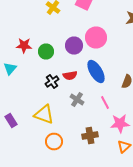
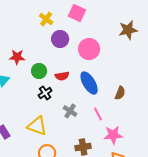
purple circle: (74, 46) -> (60, 39), moved
green circle: (46, 52) -> (39, 71), moved
red semicircle: (70, 76) -> (62, 76), moved

